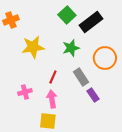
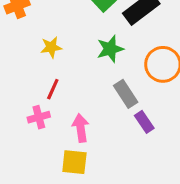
yellow star: (33, 47) -> (51, 47), size x0.6
red line: (53, 77) -> (53, 89), moved

